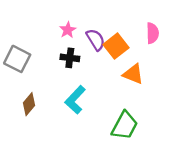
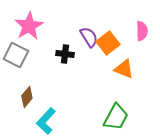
pink star: (68, 30) -> (29, 26), moved, size x1.8
cyan L-shape: (75, 100) -> (46, 121), moved

